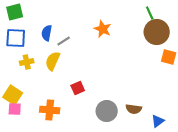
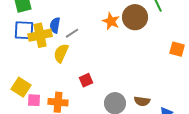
brown circle: (157, 32) -> (135, 17), moved
yellow cross: (27, 62) -> (40, 35), moved, size x1.6
pink square: (15, 109) -> (34, 100), moved

